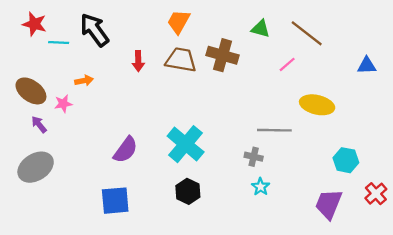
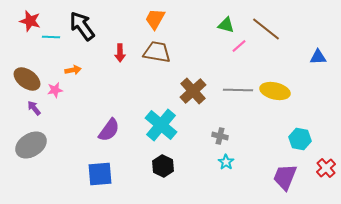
brown cross: (222, 55) -> (193, 91), moved, turned 32
pink line: (287, 64) -> (239, 46), moved
gray line: (274, 130) -> (238, 90), moved

